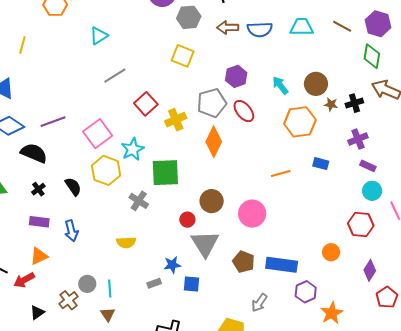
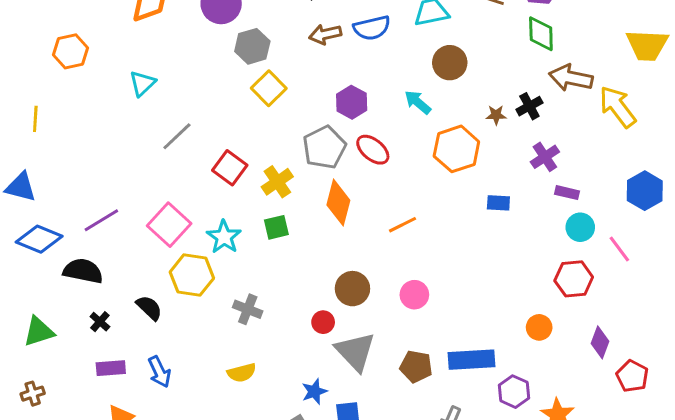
gray hexagon: (189, 17) -> (252, 46), moved
yellow square: (183, 56) -> (269, 88), turned 35
brown circle: (316, 84) -> (450, 63), moved
green square: (165, 173) -> (276, 227), moved, size x0.6
orange line: (281, 173) -> (403, 225), moved
pink circle: (252, 214) -> (414, 295), size x0.7

